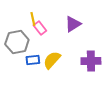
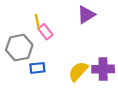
purple triangle: (73, 24) -> (86, 15), moved
yellow semicircle: (52, 60) -> (78, 71), moved

